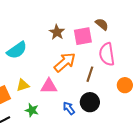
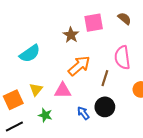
brown semicircle: (102, 24) -> (124, 19), moved
pink square: (83, 36) -> (94, 23), moved
yellow triangle: (23, 85) -> (36, 89), turned -32

